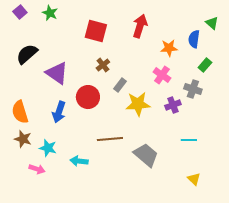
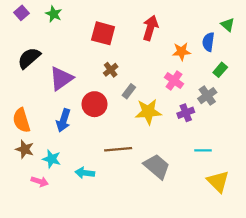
purple triangle: (57, 73) -> (61, 78), turned 50
gray cross: (193, 89) -> (207, 96), turned 36
yellow triangle: (194, 179) -> (218, 181), moved, size x1.6

